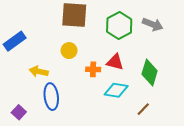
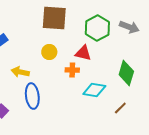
red triangle: (115, 62) -> (83, 53), moved

